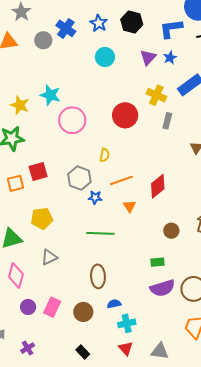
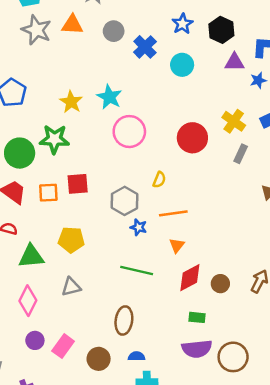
blue cross: (66, 28) -> (145, 47), moved
purple triangle: (148, 57) -> (234, 62), moved, turned 36
red diamond: (158, 186) -> (190, 278), moved

